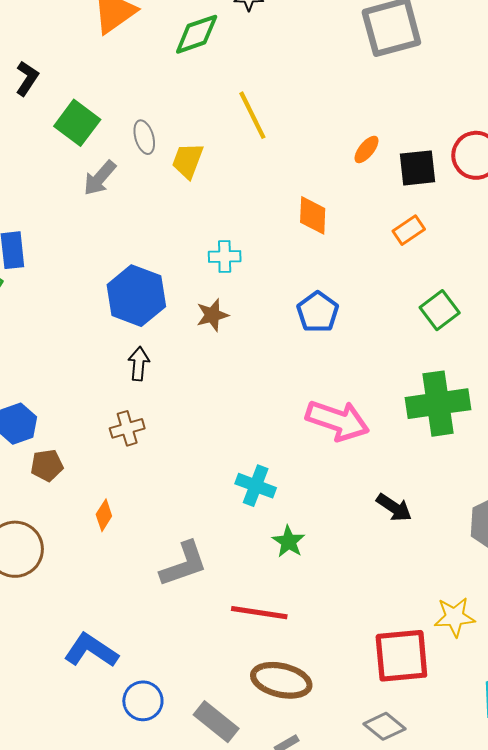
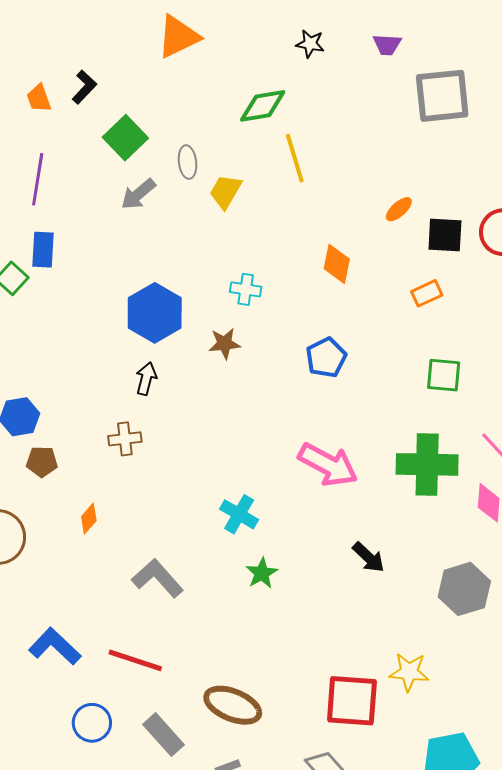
green diamond: (197, 34) -> (263, 106), moved
green square: (440, 310) -> (444, 375), turned 33
gray L-shape: (184, 564) -> (158, 578), turned -122
red line: (259, 613) -> (135, 660), moved
blue circle: (143, 701) -> (92, 723), moved

